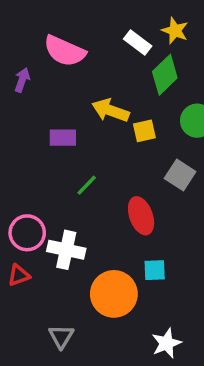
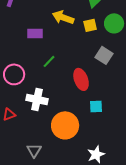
yellow square: (144, 131) -> (90, 25), moved
pink circle: (27, 233) -> (14, 74), moved
cyan square: (155, 270) -> (96, 106), moved

